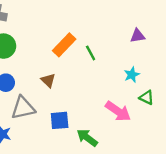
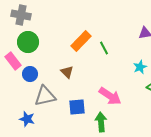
pink arrow: (118, 111) -> (110, 96), moved
green arrow: (87, 138) -> (101, 122), turned 48

